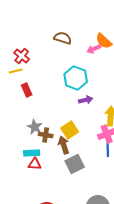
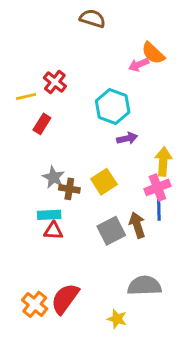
brown semicircle: (63, 38) -> (92, 18), moved
red cross: (22, 56) -> (55, 82), moved
red rectangle: (27, 90) -> (42, 124), turned 56
brown arrow: (64, 145) -> (137, 225), moved

